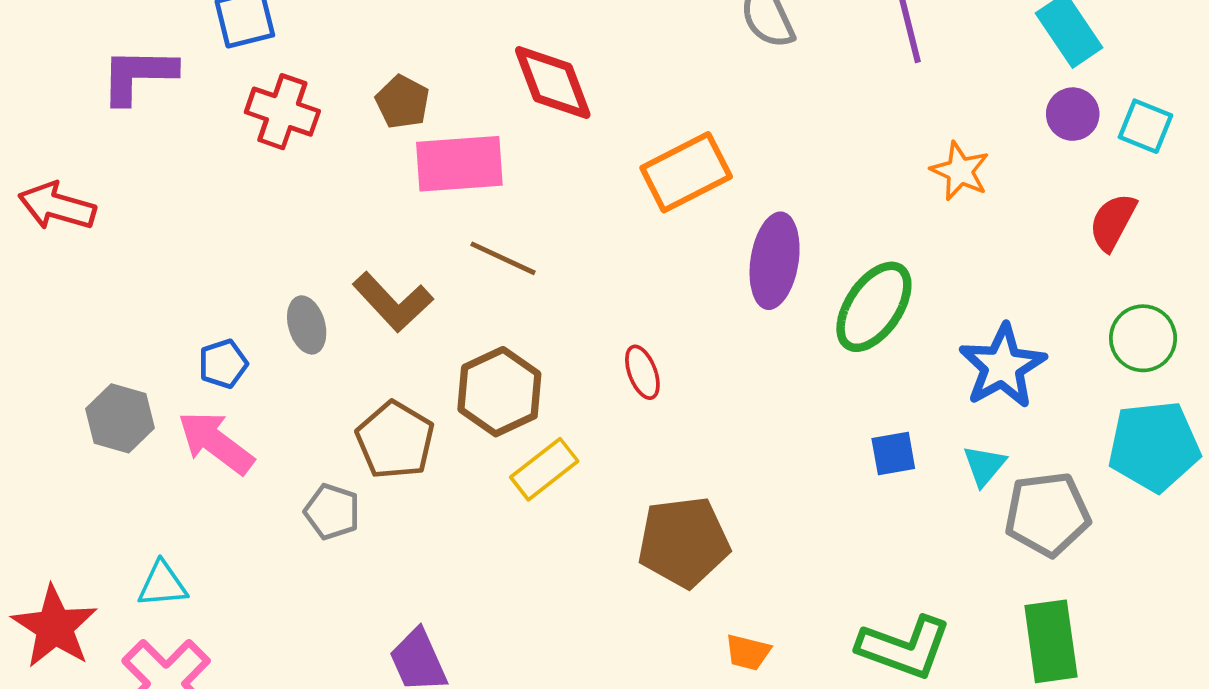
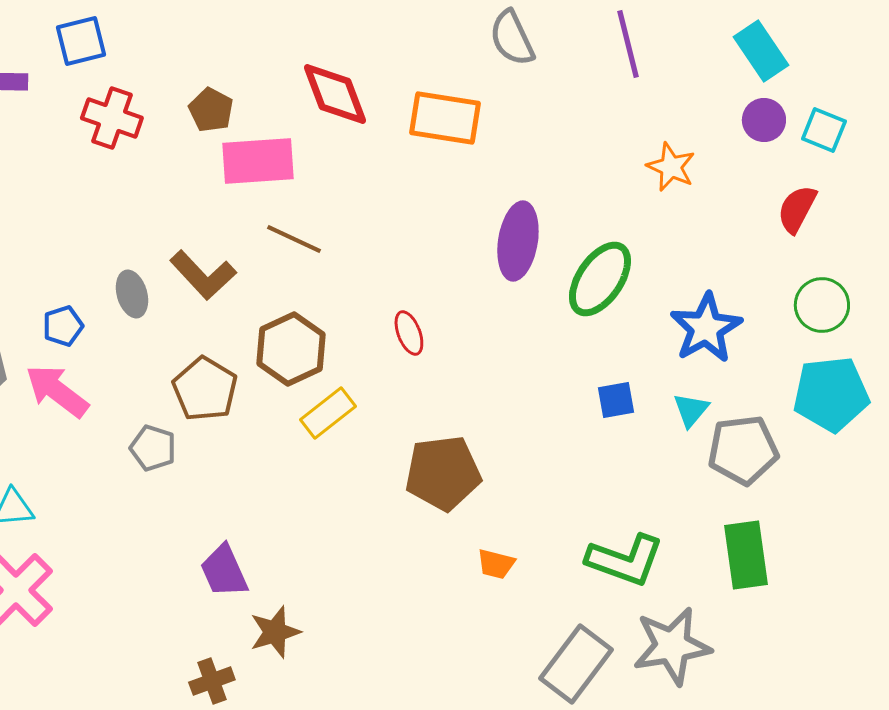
orange rectangle: (686, 172) -> (445, 118), moved, turned 36

